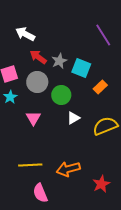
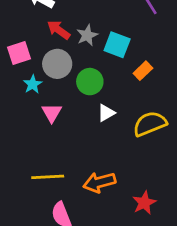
cyan star: (10, 97) -> (33, 84), moved

